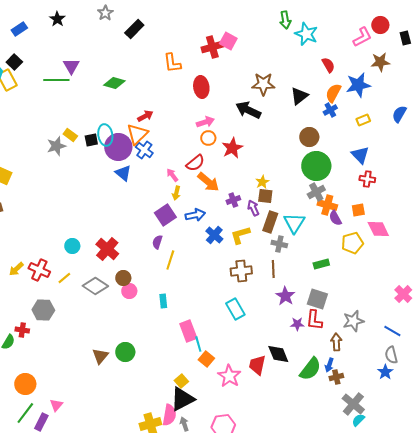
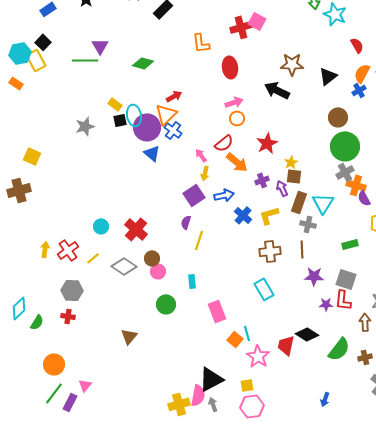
yellow rectangle: (70, 135) -> (115, 104), moved
red star: (232, 148) -> (267, 143), moved
yellow arrow: (16, 269) -> (45, 249), turned 140
red cross: (39, 270) -> (68, 250), turned 30
purple star: (285, 296) -> (314, 276), turned -30
red cross: (22, 330) -> (68, 316), moved
cyan line: (198, 344) -> (247, 333), moved
green circle: (125, 352) -> (166, 304), moved
black diamond: (278, 354) -> (307, 334), turned -35
blue arrow: (329, 365) -> (325, 399), moved
yellow square: (181, 381) -> (247, 385), moved, turned 32

